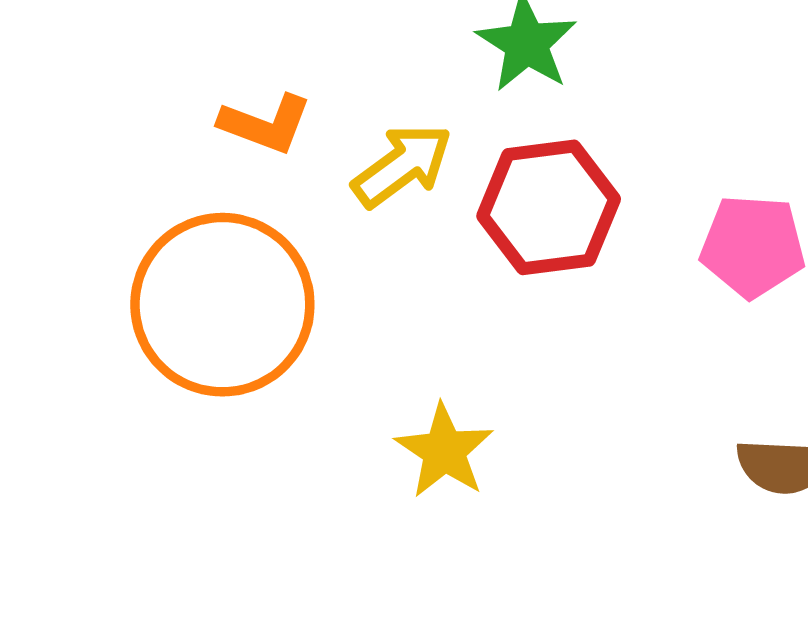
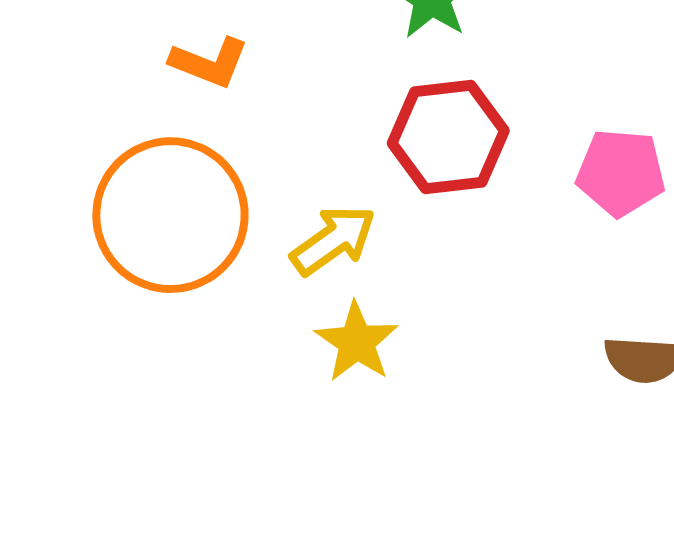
yellow arrow: (402, 165) -> (333, 240), moved

